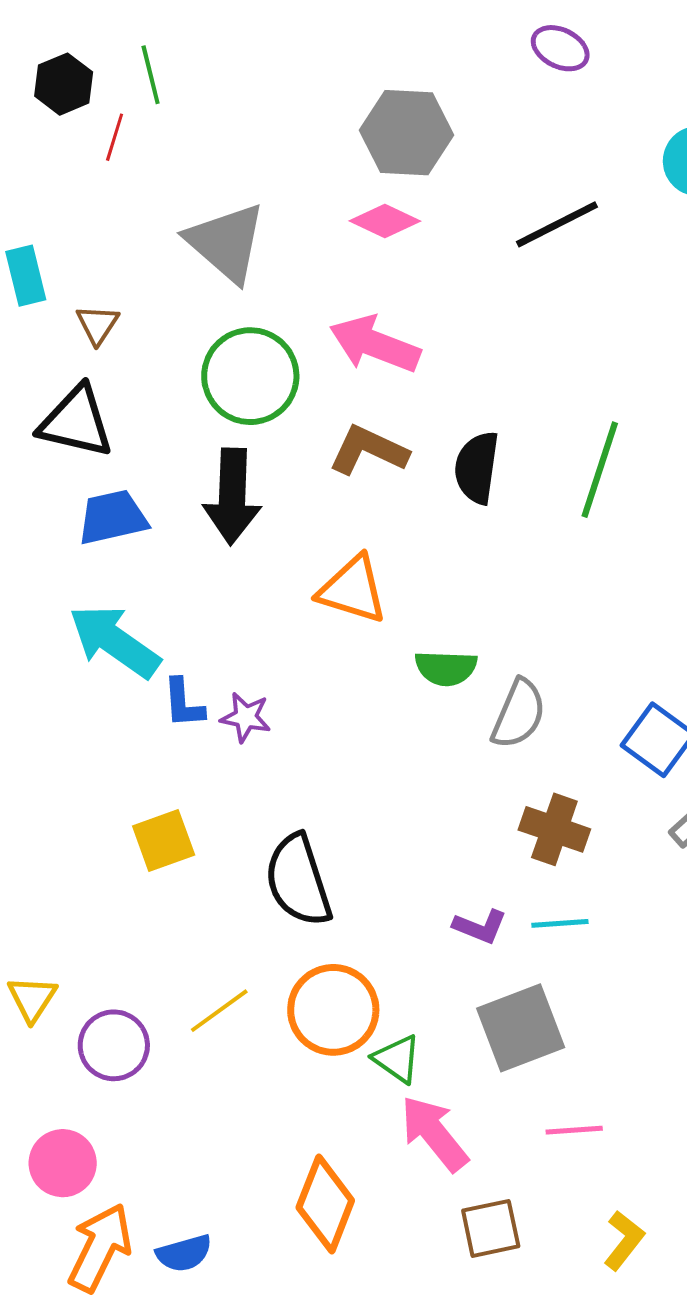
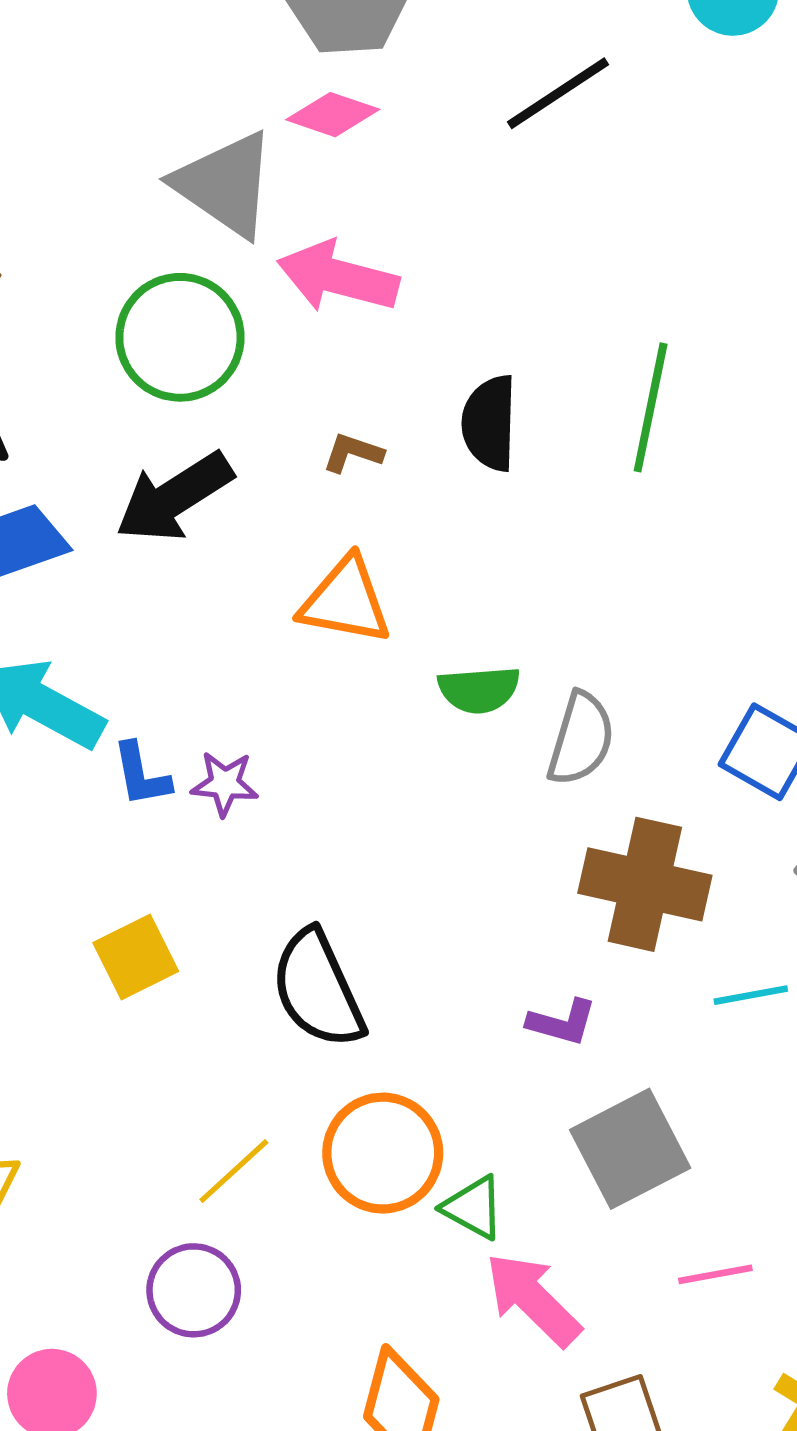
gray triangle: (226, 242) -> (225, 184), moved
brown L-shape: (368, 450) -> (353, 453), moved, size x0.6
black arrow: (232, 496) -> (174, 497), turned 62
brown cross: (554, 829) -> (645, 884), size x1.4
cyan line: (560, 923) -> (751, 995), moved
purple circle: (114, 1045) -> (194, 1290), moved

